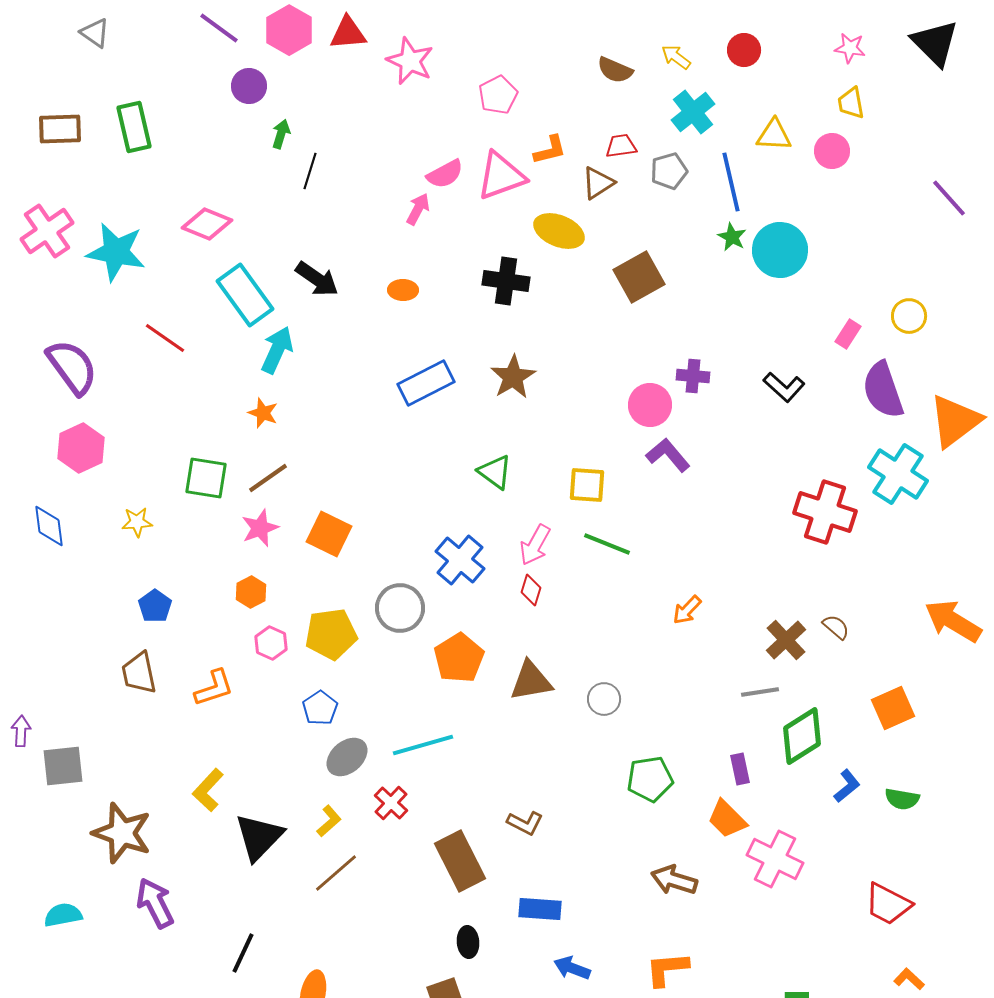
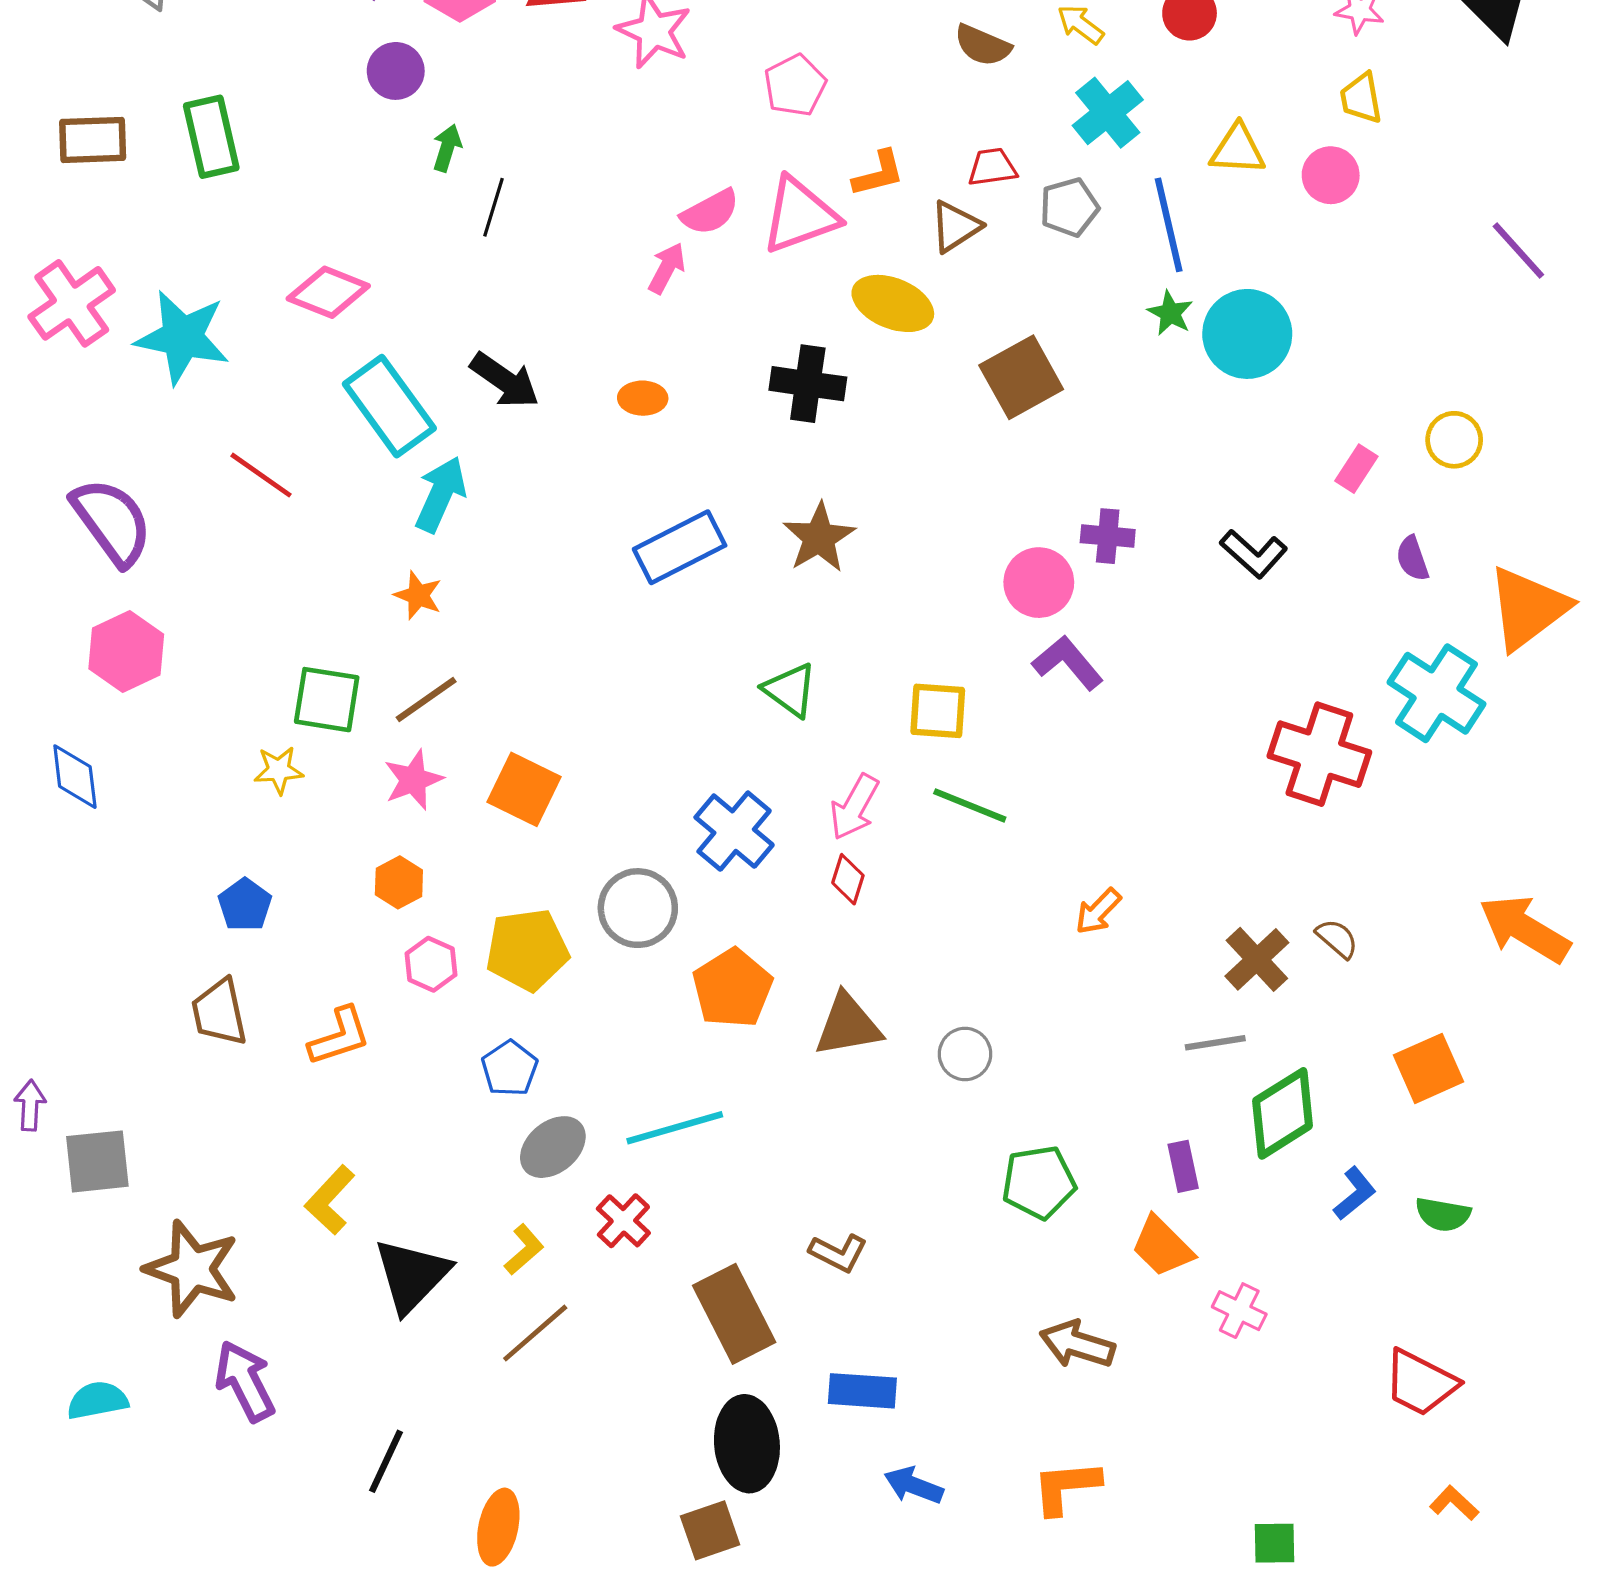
purple semicircle: (883, 390) -> (1412, 558), size x0.5
yellow star: (137, 522) -> (279, 770), moved
pink cross: (775, 859) -> (1239, 1311), size x0.6
black ellipse: (468, 942) -> (747, 1444), size x1.8

